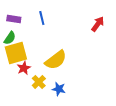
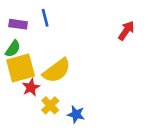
blue line: (42, 18) -> (45, 18), moved
yellow semicircle: (56, 60) -> (57, 71), moved

